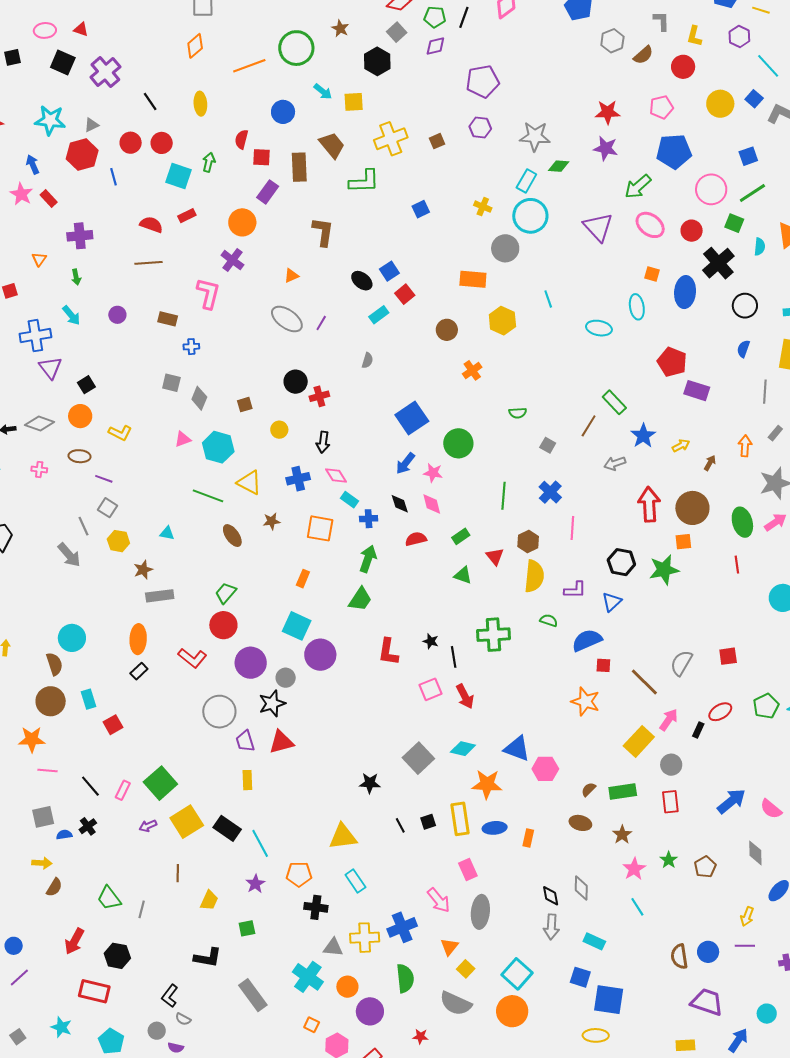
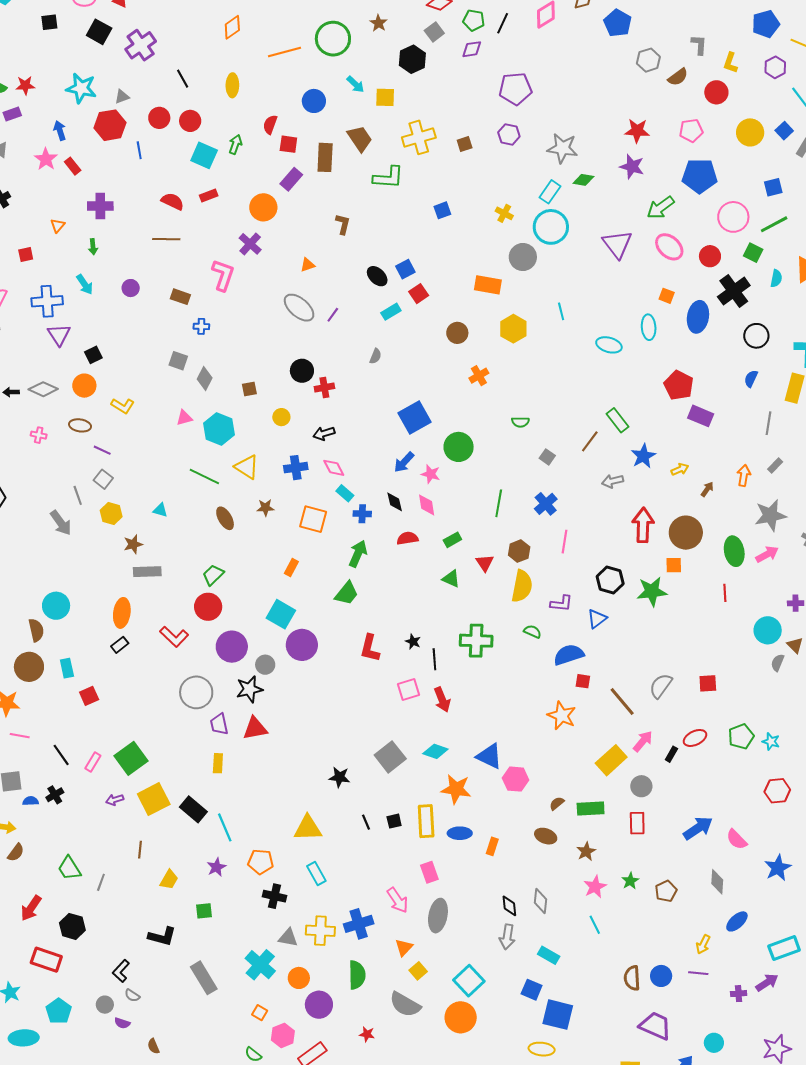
brown L-shape: (323, 232) -> (343, 224), size x0.7
black arrow: (323, 442) -> (324, 434), turned 60

